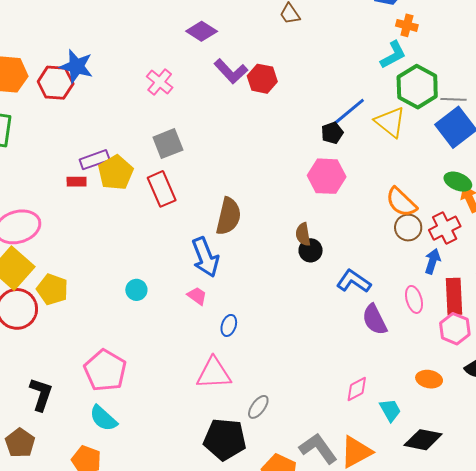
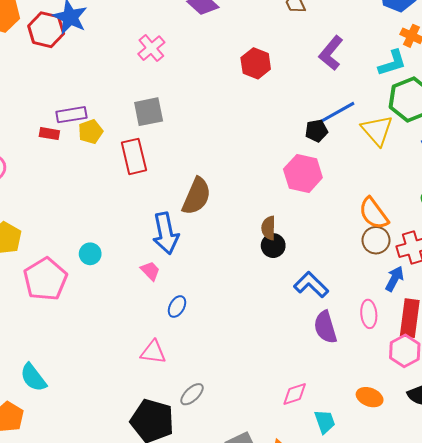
purple L-shape: (231, 71) -> (331, 53), moved, turned 72
yellow pentagon: (116, 173) -> (91, 132), size x0.7
pink pentagon: (105, 370) -> (45, 279), moved
pink triangle: (214, 373) -> (153, 352), size x0.7

